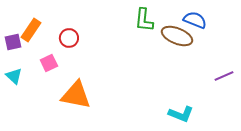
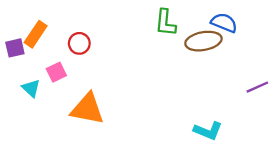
brown ellipse: (177, 36) -> (203, 41), turned -32
cyan triangle: (14, 76) -> (31, 88), moved

